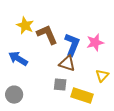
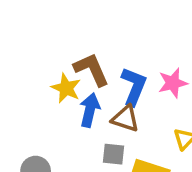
yellow star: (25, 26) -> (66, 88), moved
blue arrow: (18, 59) -> (90, 110), moved, turned 72

